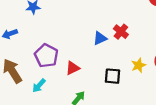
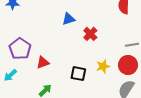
blue triangle: (100, 38) -> (69, 19), moved

